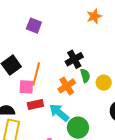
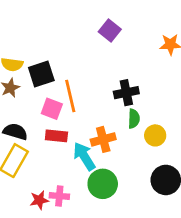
purple square: (34, 26) -> (110, 31), moved
orange line: (36, 74) -> (70, 96), turned -45
orange cross: (67, 86) -> (103, 139), moved

